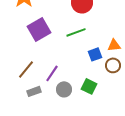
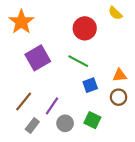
green line: (76, 32) -> (78, 61), turned 48
blue square: (95, 54) -> (90, 85), moved
gray rectangle: (34, 91) -> (32, 126), turned -32

